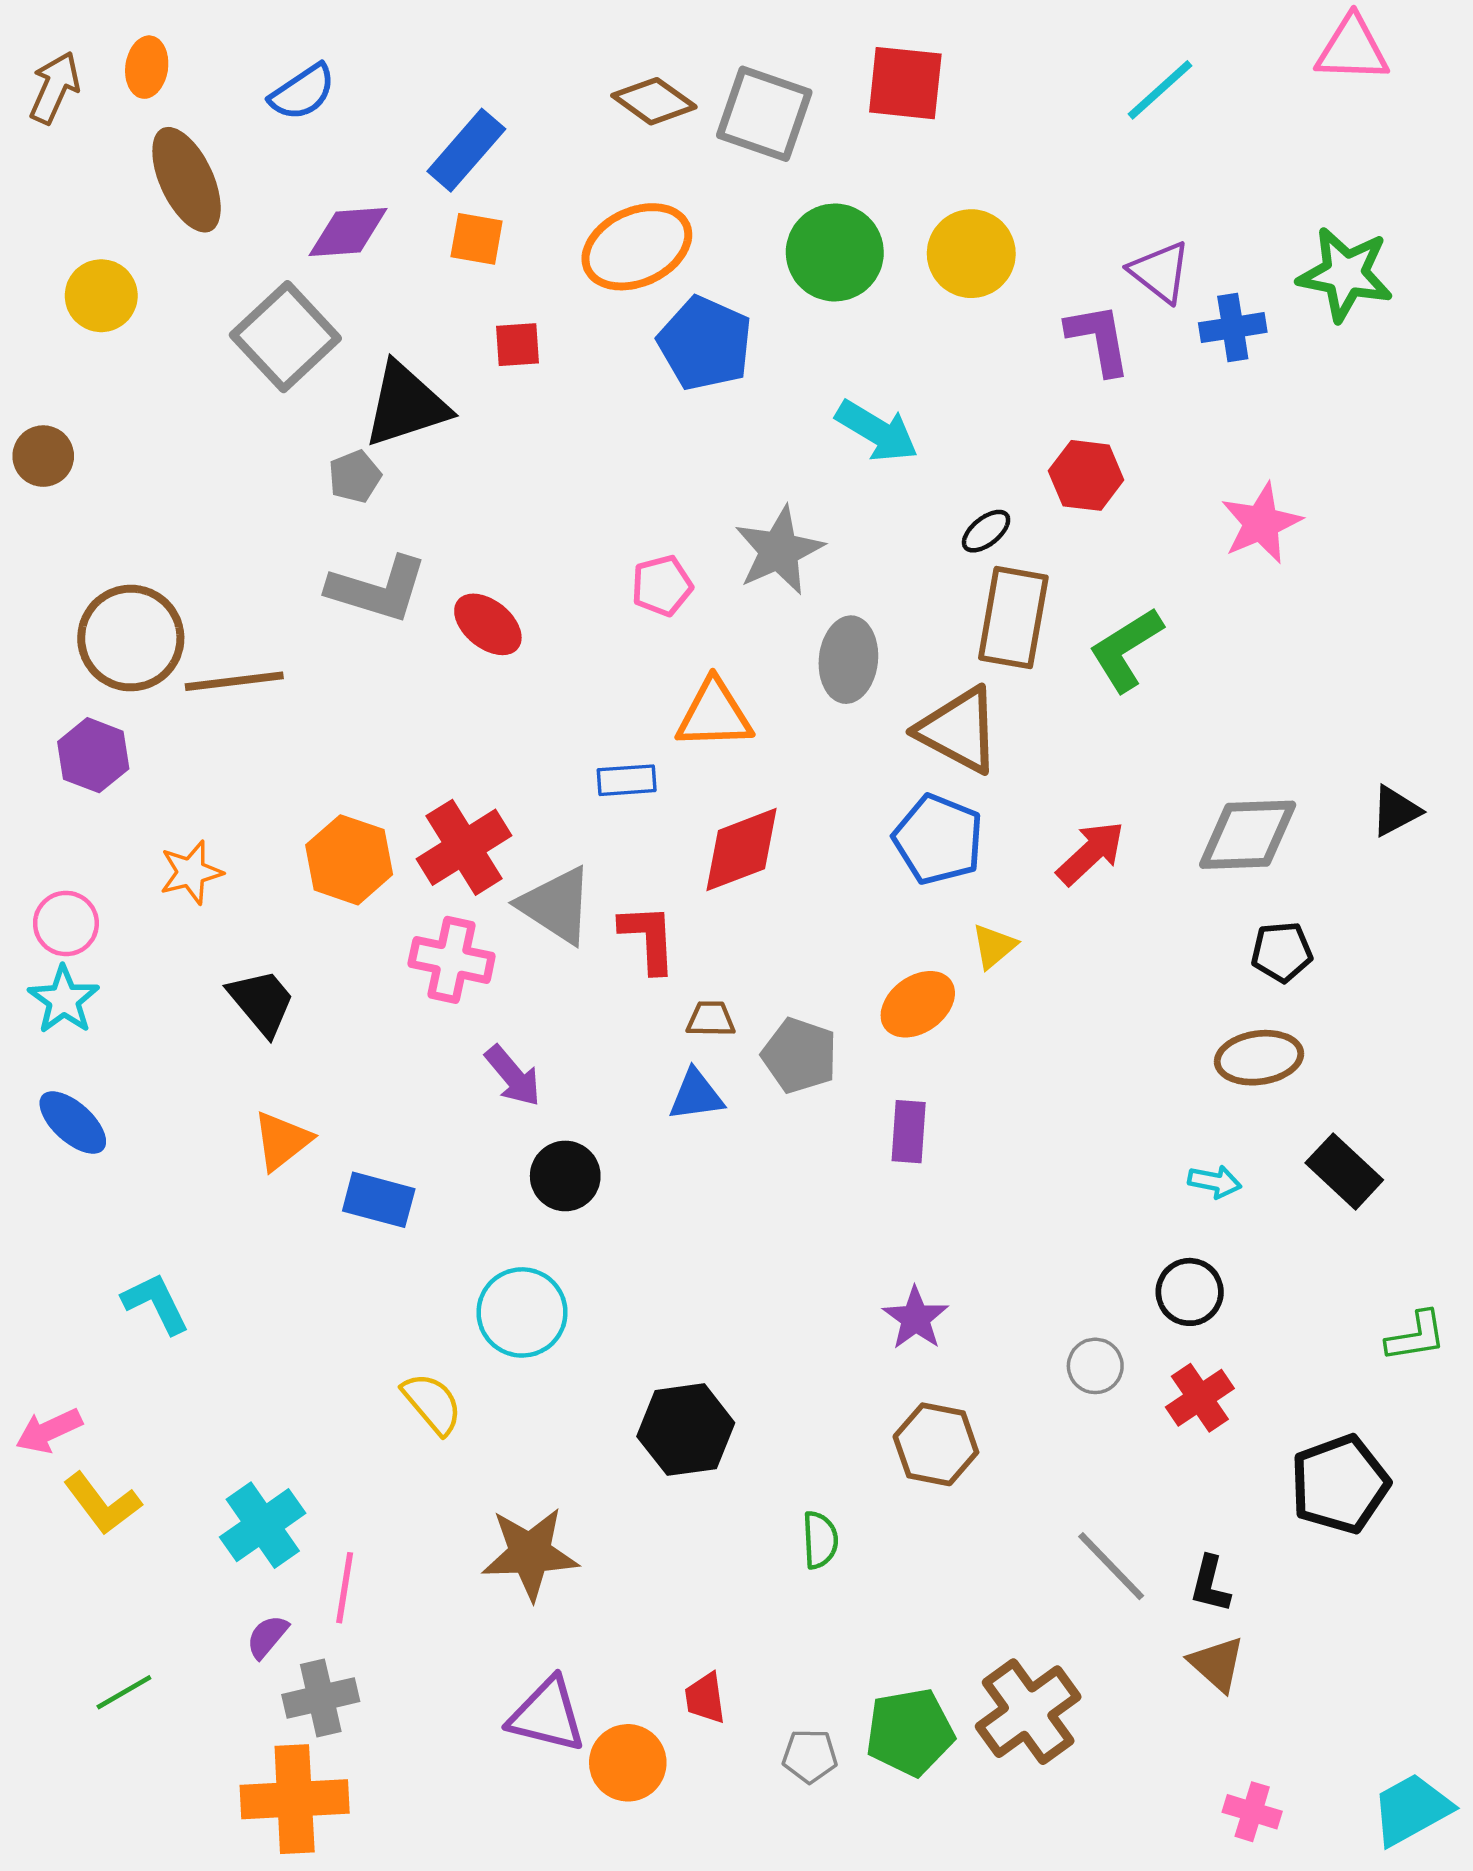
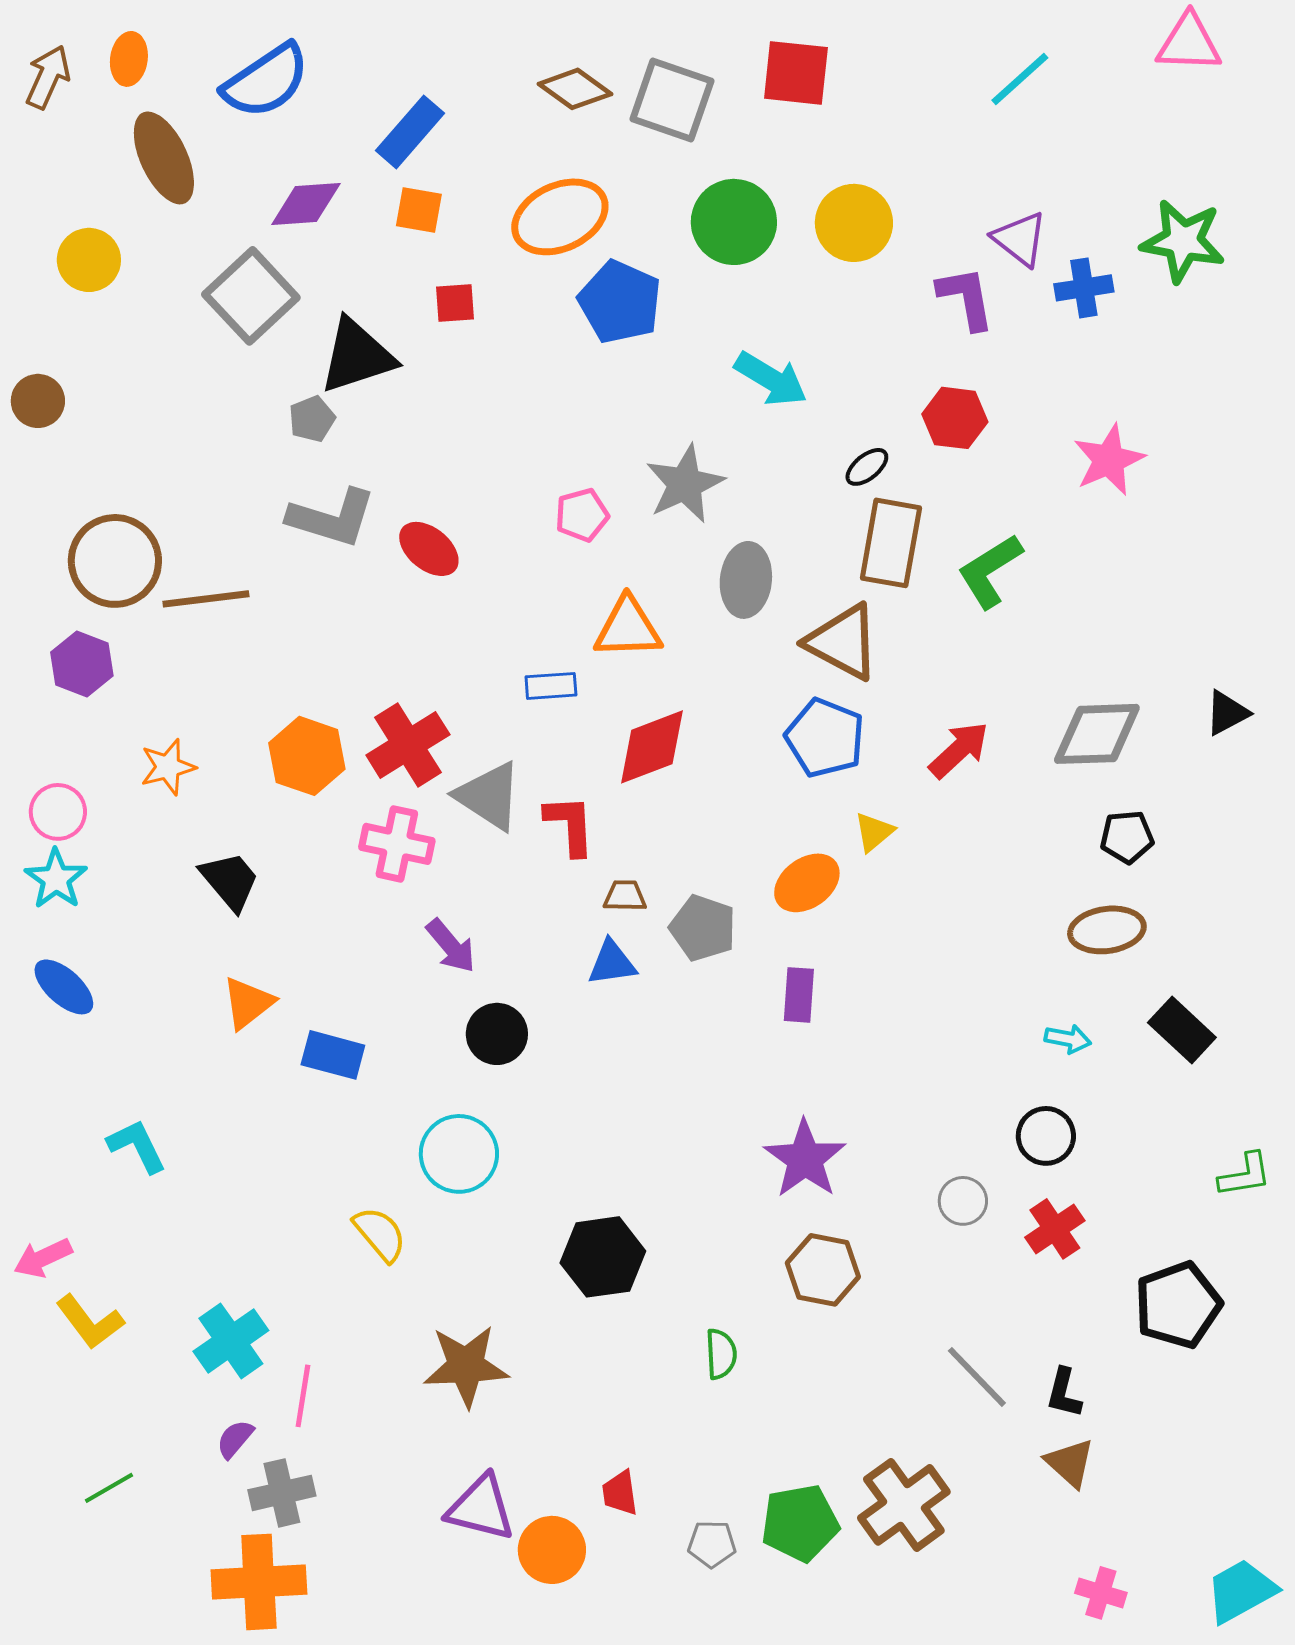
blue semicircle: (303, 92) -> (266, 81), size x1.5
purple star: (916, 1318) -> (805, 1159), size x1.4

